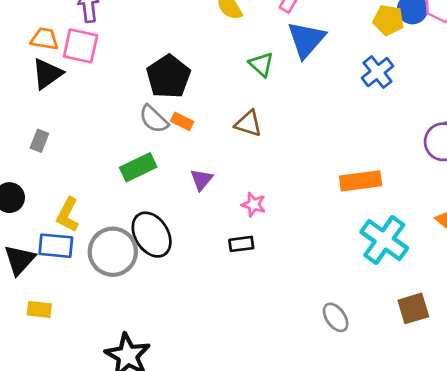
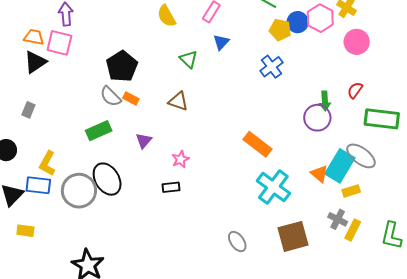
blue triangle: (306, 39) -> (221, 42), size x0.6
orange rectangle: (361, 181) -> (258, 144), turned 44
pink star: (254, 205) -> (181, 159), turned 30
brown square: (413, 308) -> (293, 236), size x1.4

